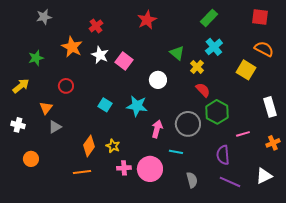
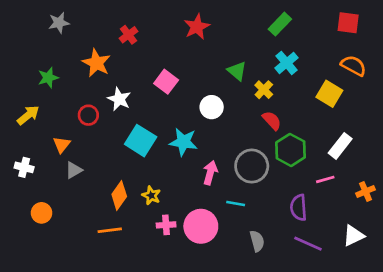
white star: (100, 55) -> (119, 99), moved
cyan square: (105, 105) -> (141, 141), size x1.6
white rectangle: (270, 107) -> (340, 146), moved, turned 54

